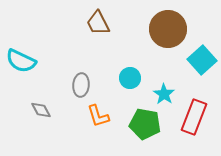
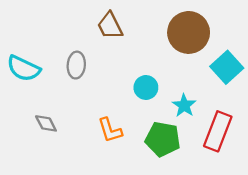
gray ellipse: (81, 85) -> (76, 65), moved

